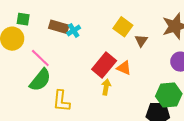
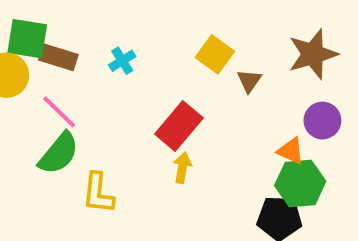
green square: (23, 19) -> (27, 39), size x1.6
brown rectangle: (59, 27) -> (58, 57), moved
orange triangle: (124, 68) -> (291, 151), moved

